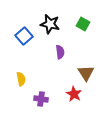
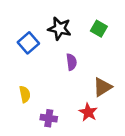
brown triangle: (86, 73) -> (103, 87), turned 30

